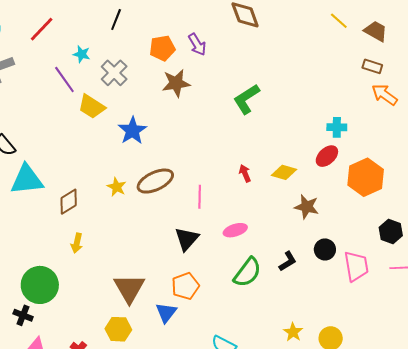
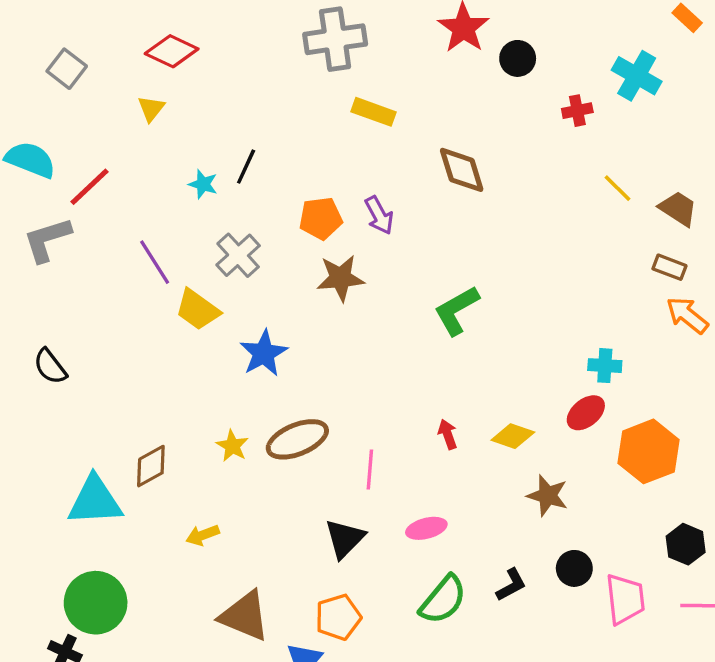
red line: (42, 29) -> (89, 187), moved
cyan star: (82, 54) -> (203, 184), moved
cyan triangle: (27, 180) -> (95, 501), moved
yellow arrow: (77, 243) -> (203, 535), moved, turned 54
brown triangle: (129, 288) -> (245, 616), turned -40

